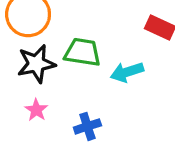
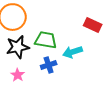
blue cross: (87, 126) -> (49, 65), moved

